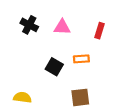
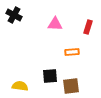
black cross: (29, 25) -> (14, 15), moved
black square: (54, 67) -> (50, 76), moved, turned -35

